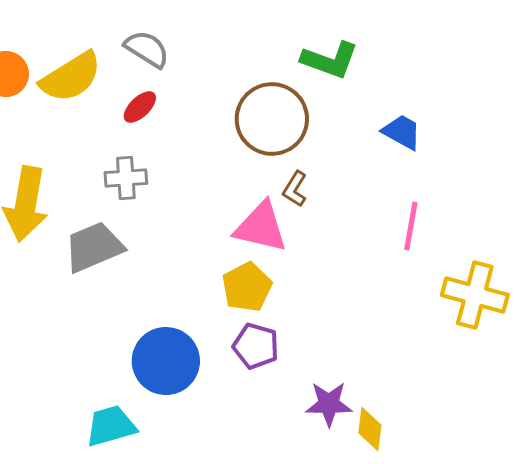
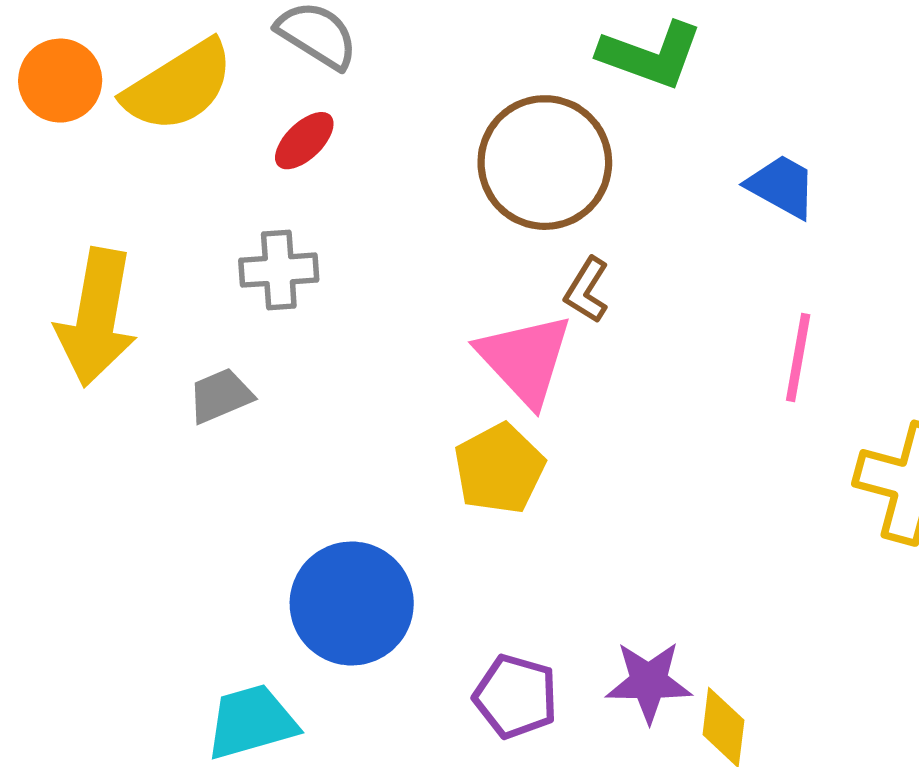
pink triangle: (261, 227) -> (525, 359), turned 34
gray trapezoid: (94, 247) -> (220, 396), size x0.6
purple pentagon: (256, 346) -> (516, 696), moved

